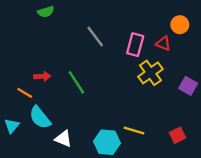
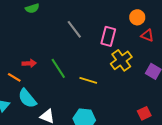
orange circle: (180, 25) -> (137, 17), moved
red triangle: (163, 43) -> (147, 35), moved
yellow line: (134, 130) -> (88, 80), moved

